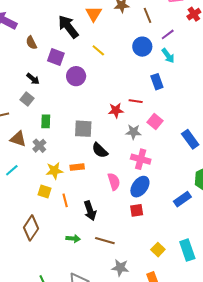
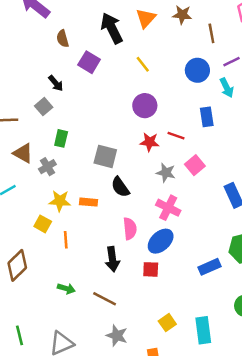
purple circle: (76, 76) -> (145, 106), moved
black arrow: (90, 211) -> (112, 259), moved

